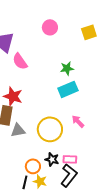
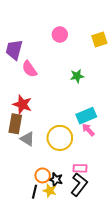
cyan rectangle: (68, 89) -> (86, 116), moved
gray triangle: (18, 130) -> (27, 139), turned 42
black star: (52, 159) -> (56, 179), moved

